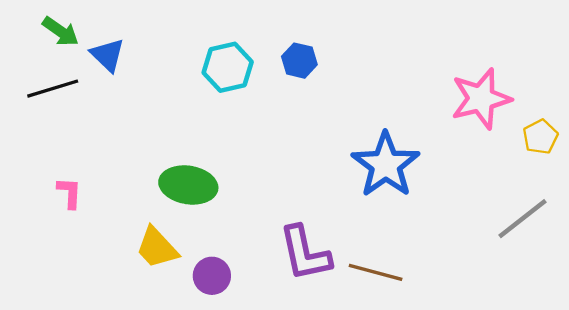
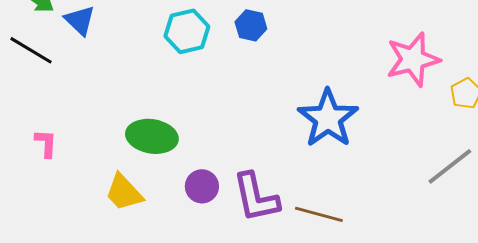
black line: (53, 89) -> (31, 50), turned 48
purple circle: (212, 276) -> (202, 186), moved

